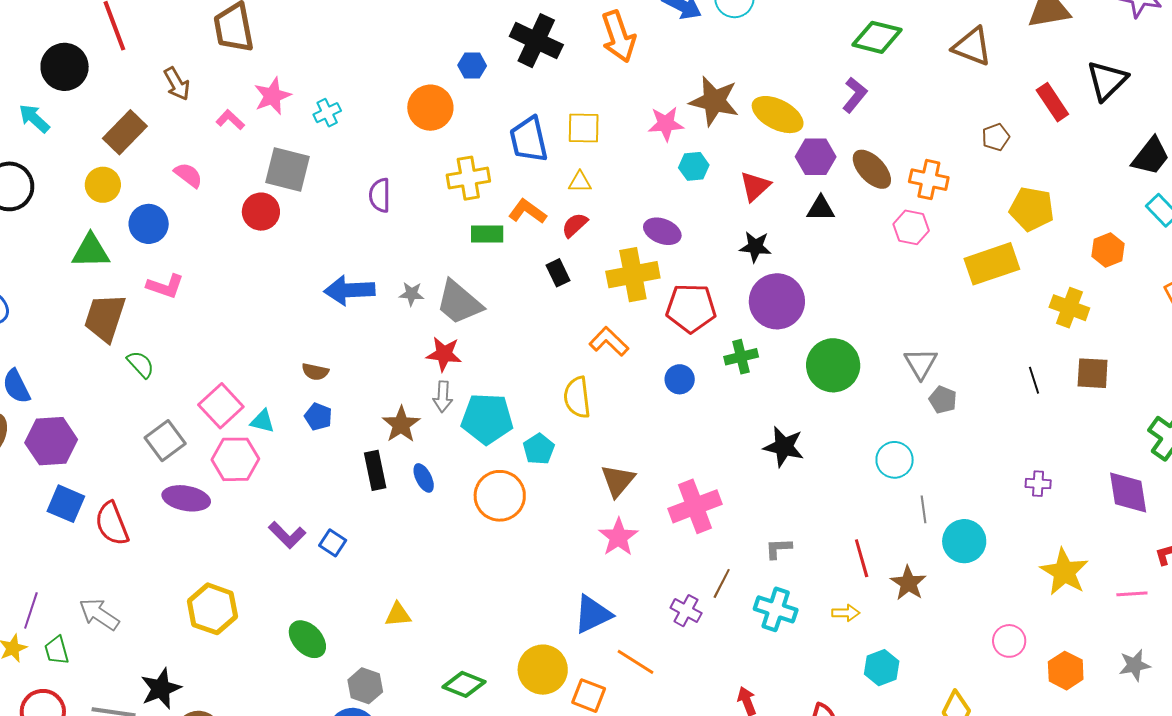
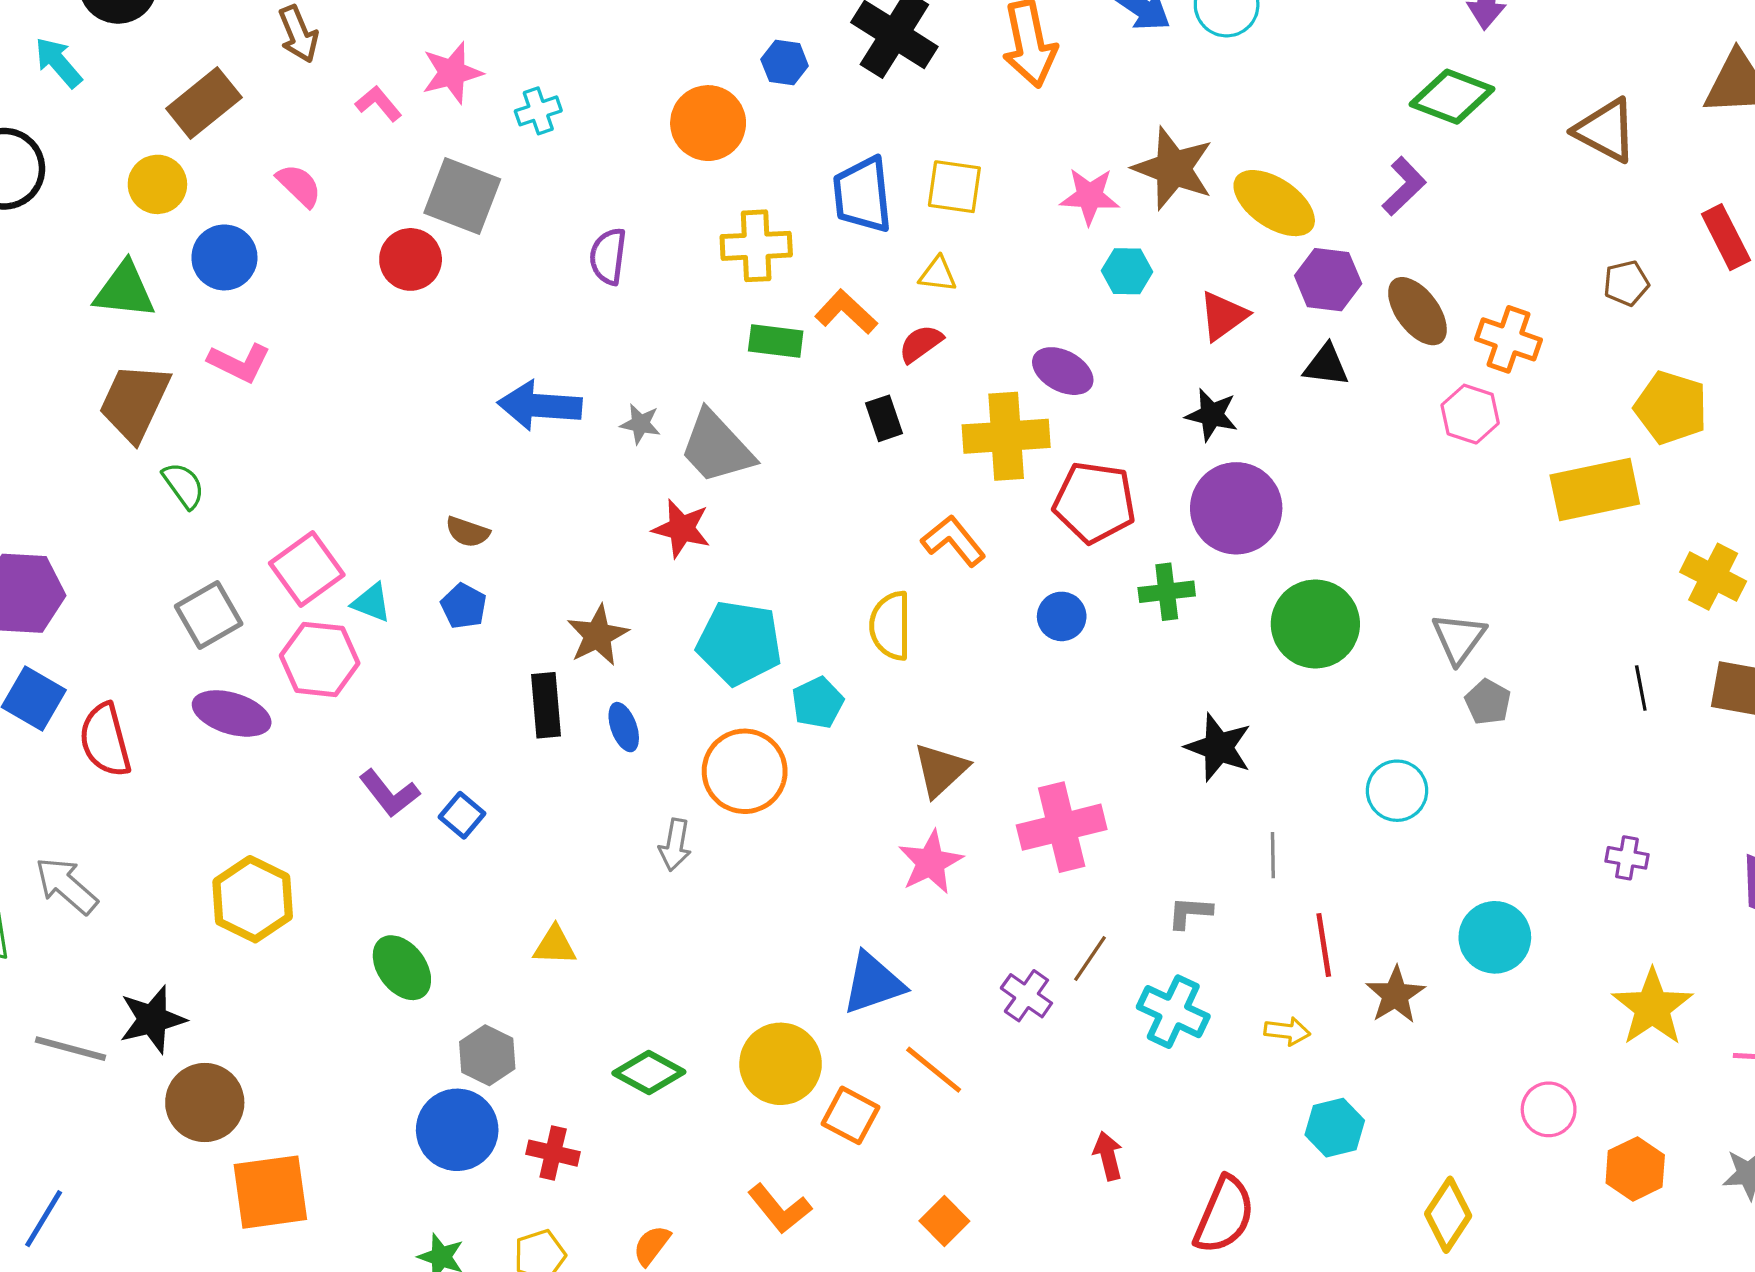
gray arrow: (443, 397) -> (675, 845), moved
gray line: (924, 509) -> (1273, 855), moved

